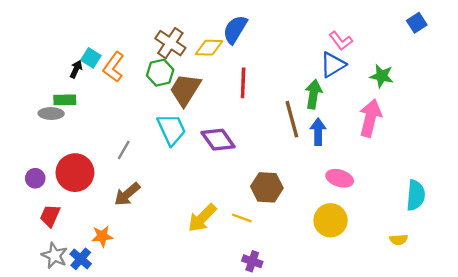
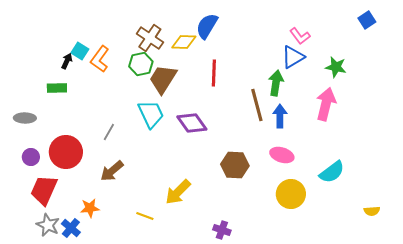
gray ellipse: (51, 114) -> (25, 118), moved
pink ellipse: (340, 178) -> (282, 155), moved
cyan semicircle: (416, 195) -> (332, 172), moved, turned 48
red trapezoid: (50, 216) -> (44, 190), size x1.5
yellow line: (242, 218) -> (145, 216), moved
yellow semicircle: (399, 240) -> (372, 211), moved

